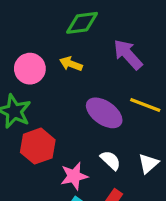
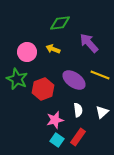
red hexagon: (38, 146) -> (43, 89), moved
white semicircle: (110, 160) -> (78, 110), turned 40

